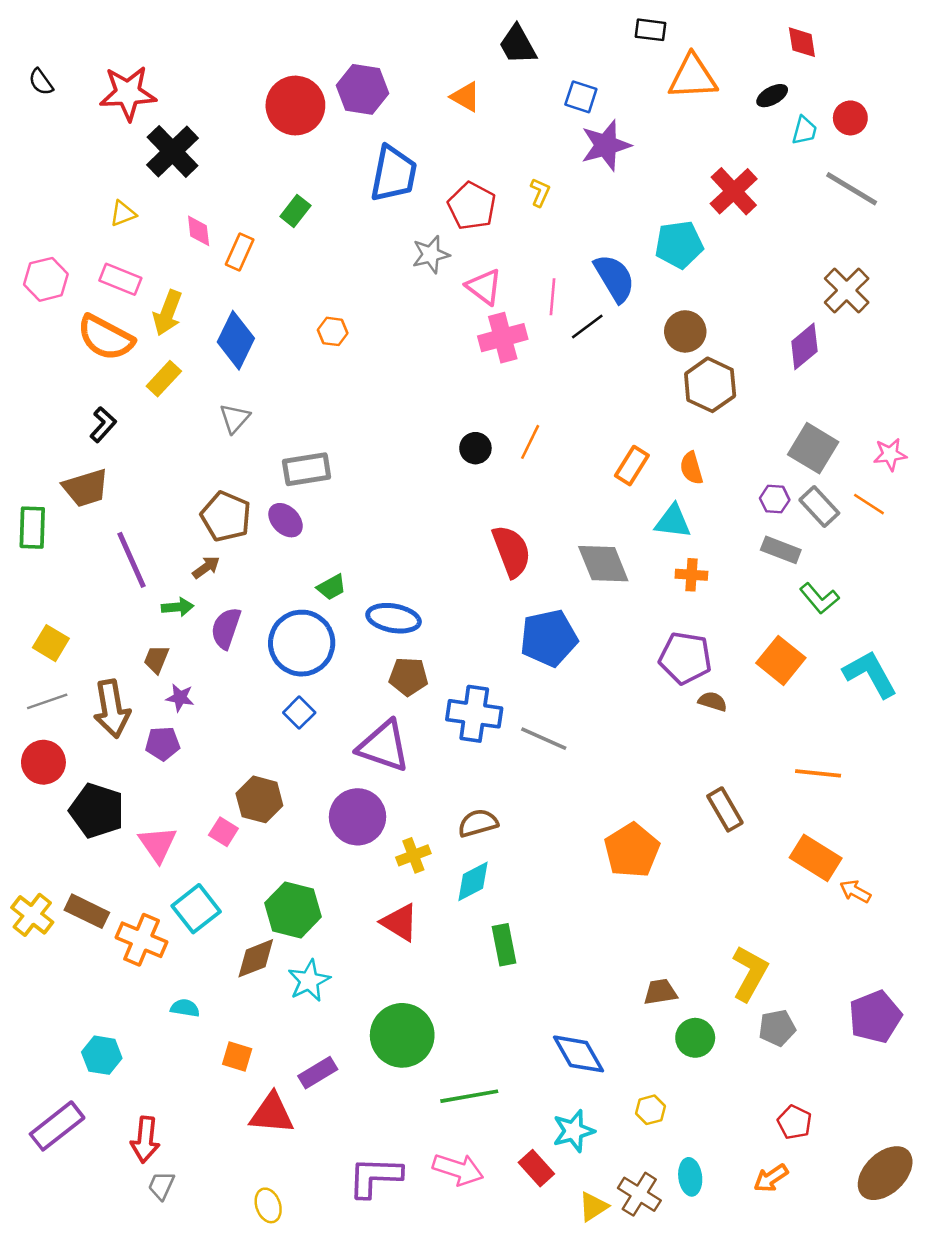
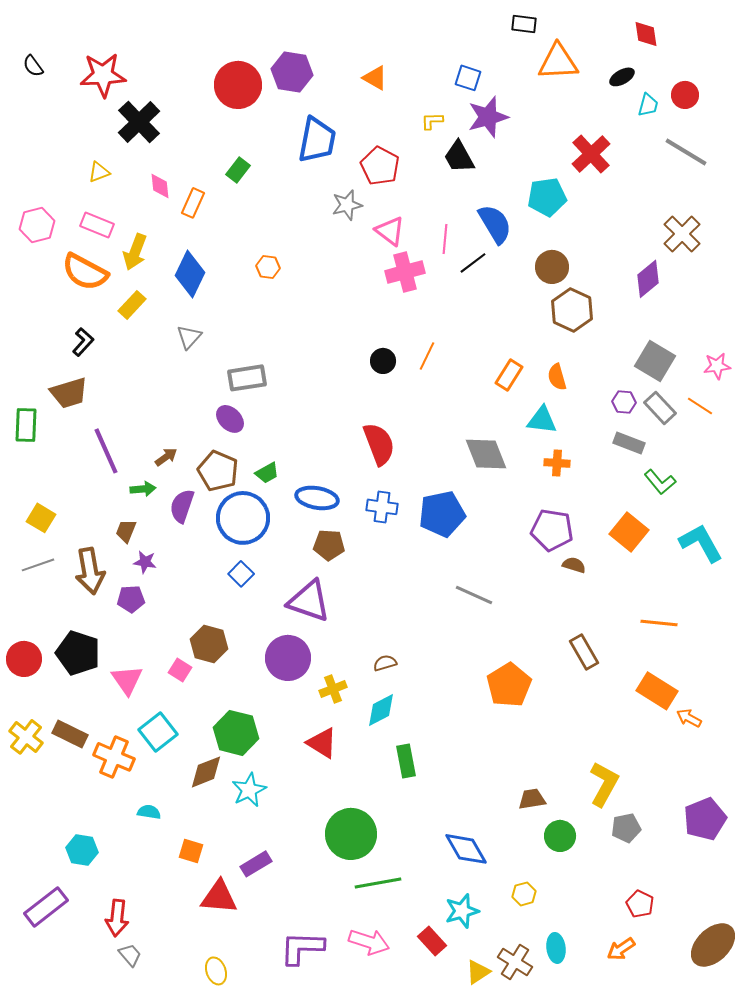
black trapezoid: (518, 45) -> (459, 157), moved
yellow L-shape: (540, 192) -> (432, 121), moved, turned -115
brown pentagon: (226, 516) -> (218, 471), moved
red semicircle: (511, 551) -> (379, 444), moved
blue cross: (474, 714) -> (382, 507), moved, size x0.7
gray line: (544, 739) -> (474, 595), moved
red circle: (43, 762) -> (24, 659), moved
brown semicircle: (478, 823) -> (385, 663), size x0.7
green circle: (402, 1035) -> (351, 834), moved
gray trapezoid: (161, 1186) -> (130, 955), turned 115

